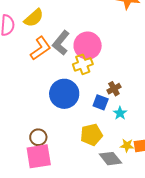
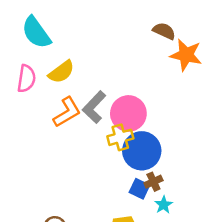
brown cross: (114, 89) -> (153, 182), moved
blue circle: (64, 94) -> (142, 151), moved

